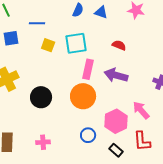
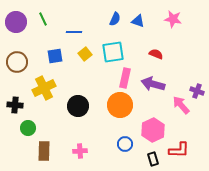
blue square: (11, 38) -> (55, 56), moved
yellow square: (48, 45) -> (85, 54), turned 32
pink arrow: (141, 110) -> (181, 105), moved
red L-shape: (142, 141) -> (179, 150), turned -85
black rectangle: (116, 150) -> (153, 159), turned 32

